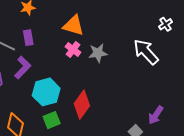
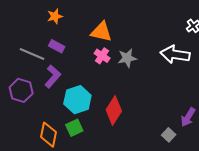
purple rectangle: (28, 38) -> (57, 46), turned -49
white arrow: (146, 52) -> (175, 55), turned -36
green square: (52, 120) -> (74, 128), moved

